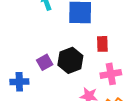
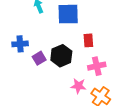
blue cross: (19, 82) -> (20, 44), moved

